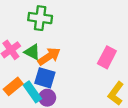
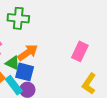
green triangle: (32, 52) -> (13, 63), moved

